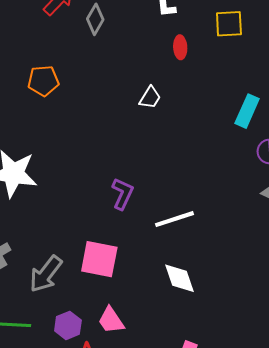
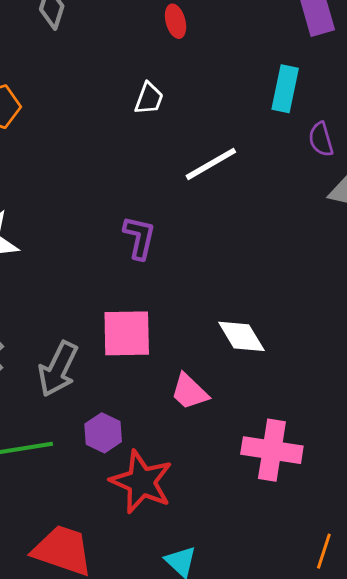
white line: (175, 219) -> (211, 164), moved
pink trapezoid: (111, 320) -> (190, 392), moved

